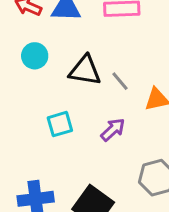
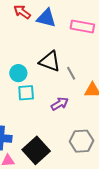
cyan circle: (35, 56) -> (18, 73), moved

